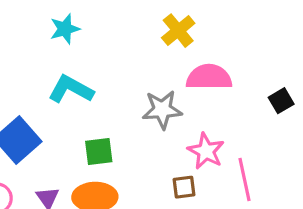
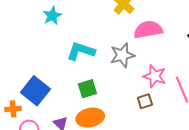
cyan L-shape: (71, 89) -> (81, 51), moved

